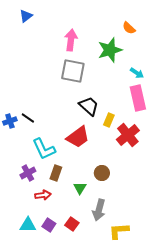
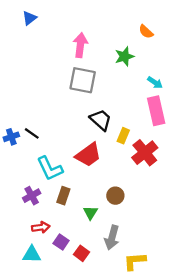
green star: (110, 50) -> (124, 56), size x0.7
red arrow: (43, 195) -> (41, 227), moved
purple square: (49, 225) -> (61, 242), moved

